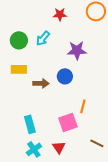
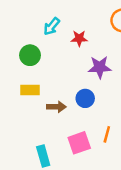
red star: (60, 14) -> (79, 38), moved
cyan arrow: (43, 38) -> (52, 26), moved
pink square: (68, 122) -> (79, 143), moved

